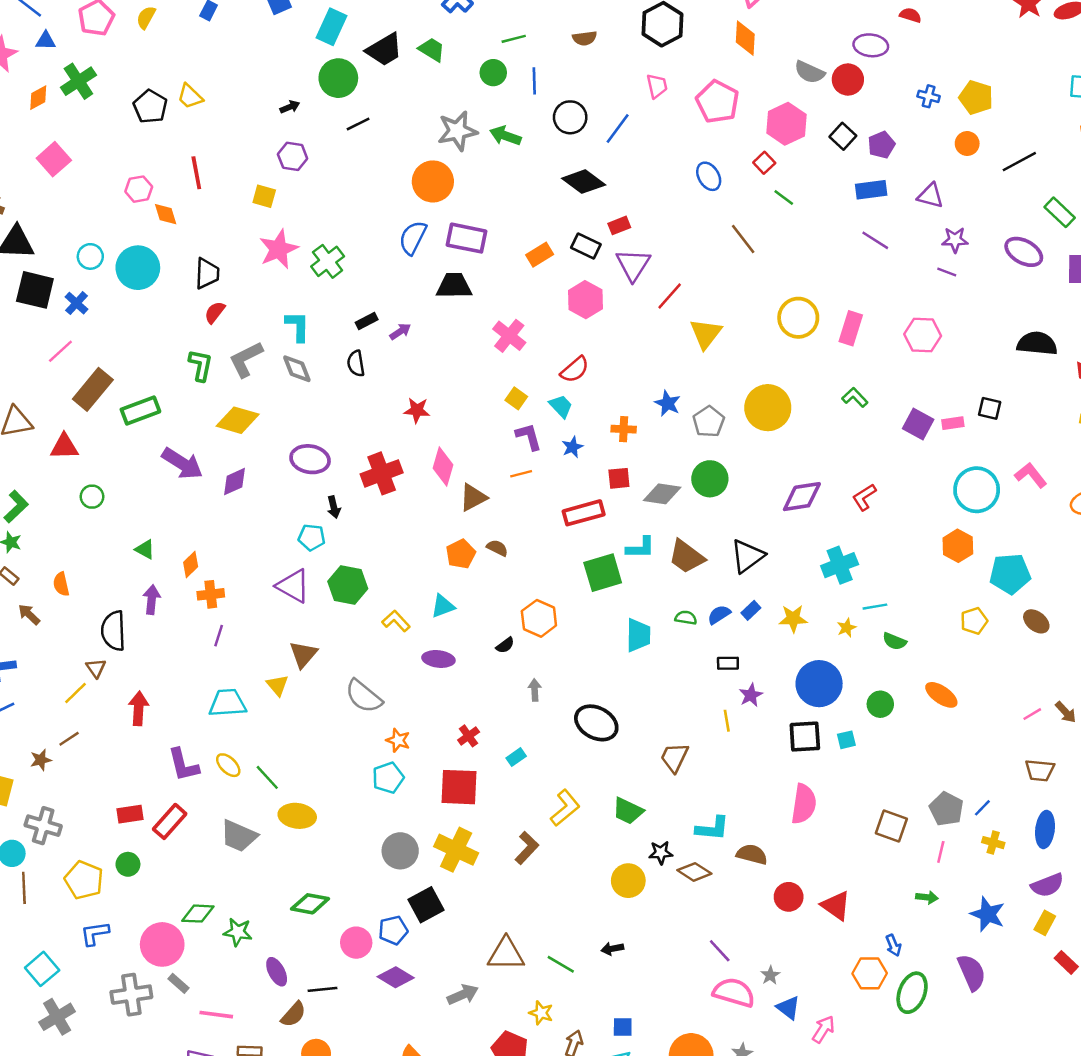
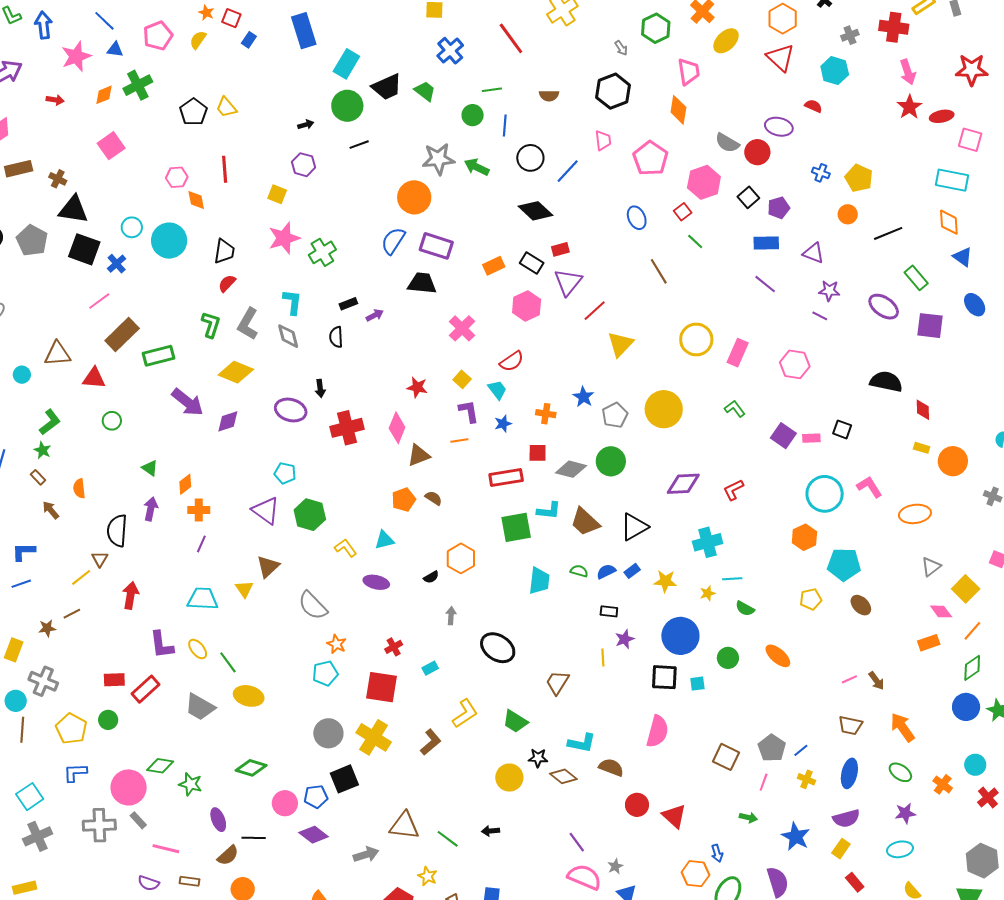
gray L-shape: (246, 359) -> (248, 324), turned -40
red star: (417, 410) -> (417, 387), moved
black arrow: (334, 507) -> (320, 388), moved

